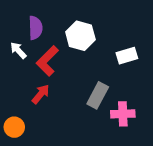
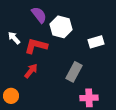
purple semicircle: (35, 28) -> (39, 15), moved, turned -36
red L-shape: (47, 61) -> (36, 46), turned 60
pink cross: (123, 114) -> (89, 98), moved

